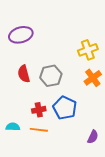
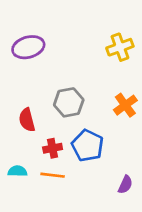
yellow cross: (88, 50) -> (120, 47), moved
red semicircle: (24, 74) -> (27, 120), moved

